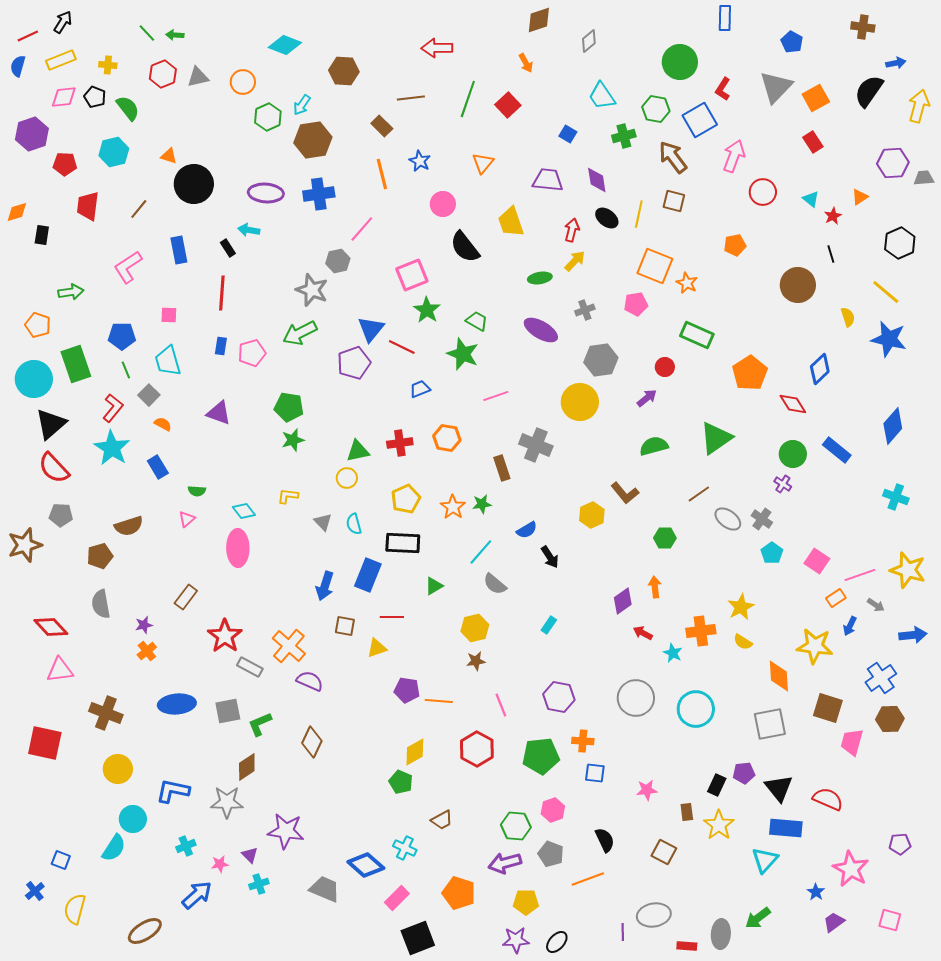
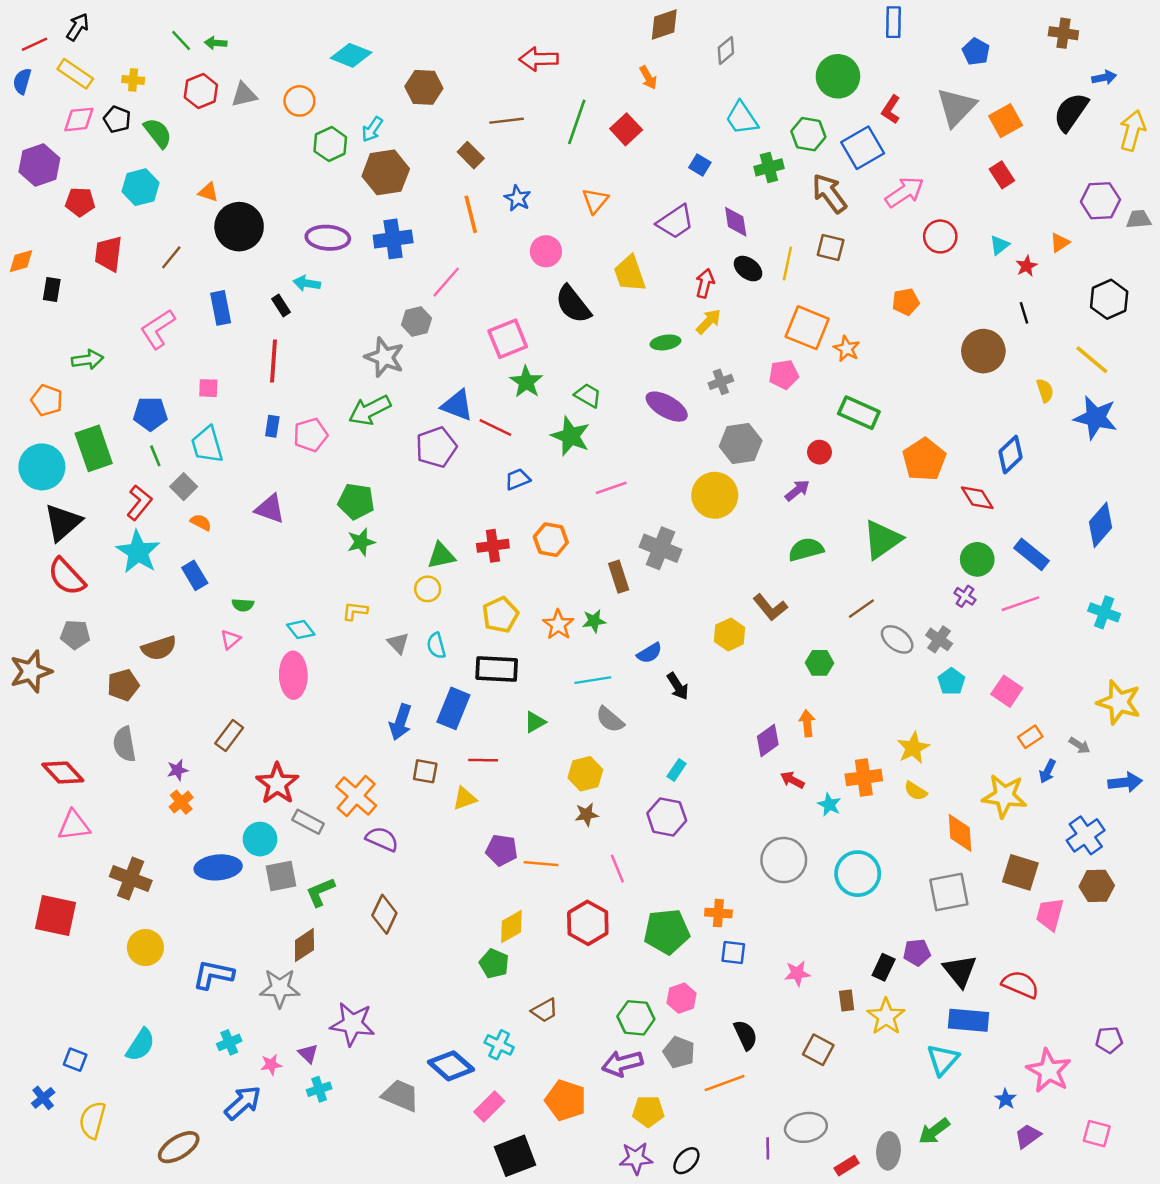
yellow rectangle: (61, 60) -> (75, 74), turned 56
pink arrow: (734, 156) -> (905, 192), turned 36
purple trapezoid: (548, 180) -> (675, 222), turned 140
cyan triangle: (811, 199) -> (999, 245), turned 42
blue triangle: (371, 329) -> (457, 405), turned -48
cyan line: (481, 552) -> (593, 680), turned 40
pink line: (860, 575) -> (1020, 604), moved
purple hexagon: (559, 697) -> (667, 817), moved
cyan circle: (133, 819) -> (260, 839), moved
red rectangle: (687, 946) -> (847, 1166), turned -36

